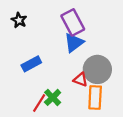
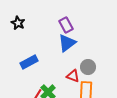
purple rectangle: (73, 22) -> (66, 25), size x0.7
gray circle: (97, 69) -> (88, 67), size x0.6

